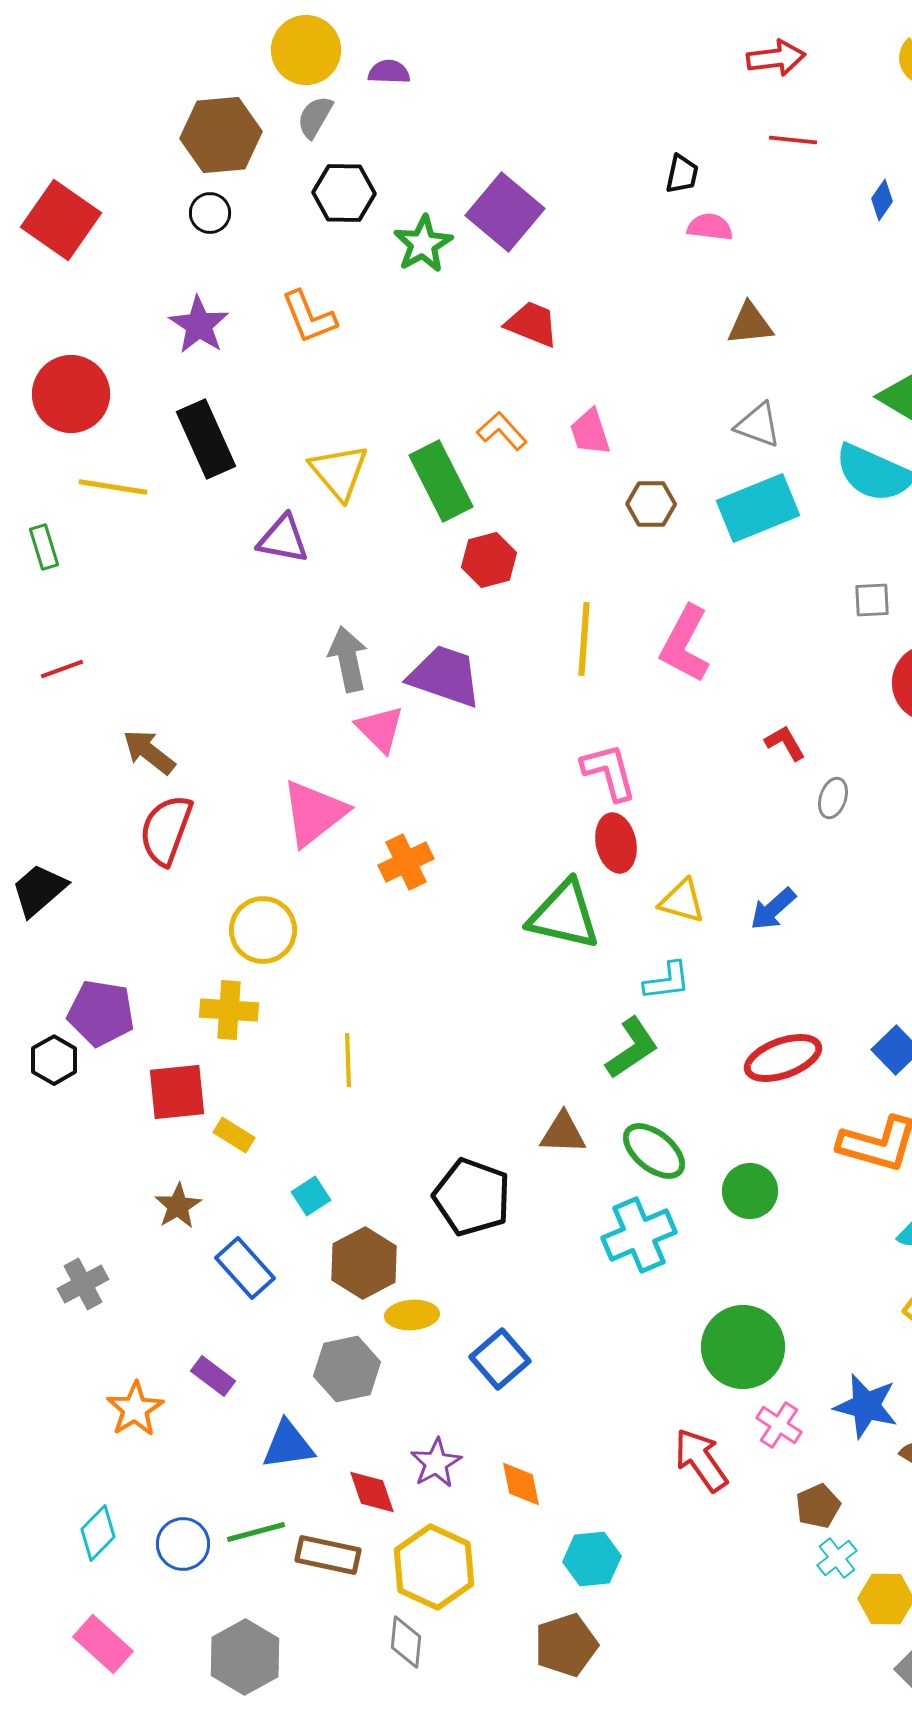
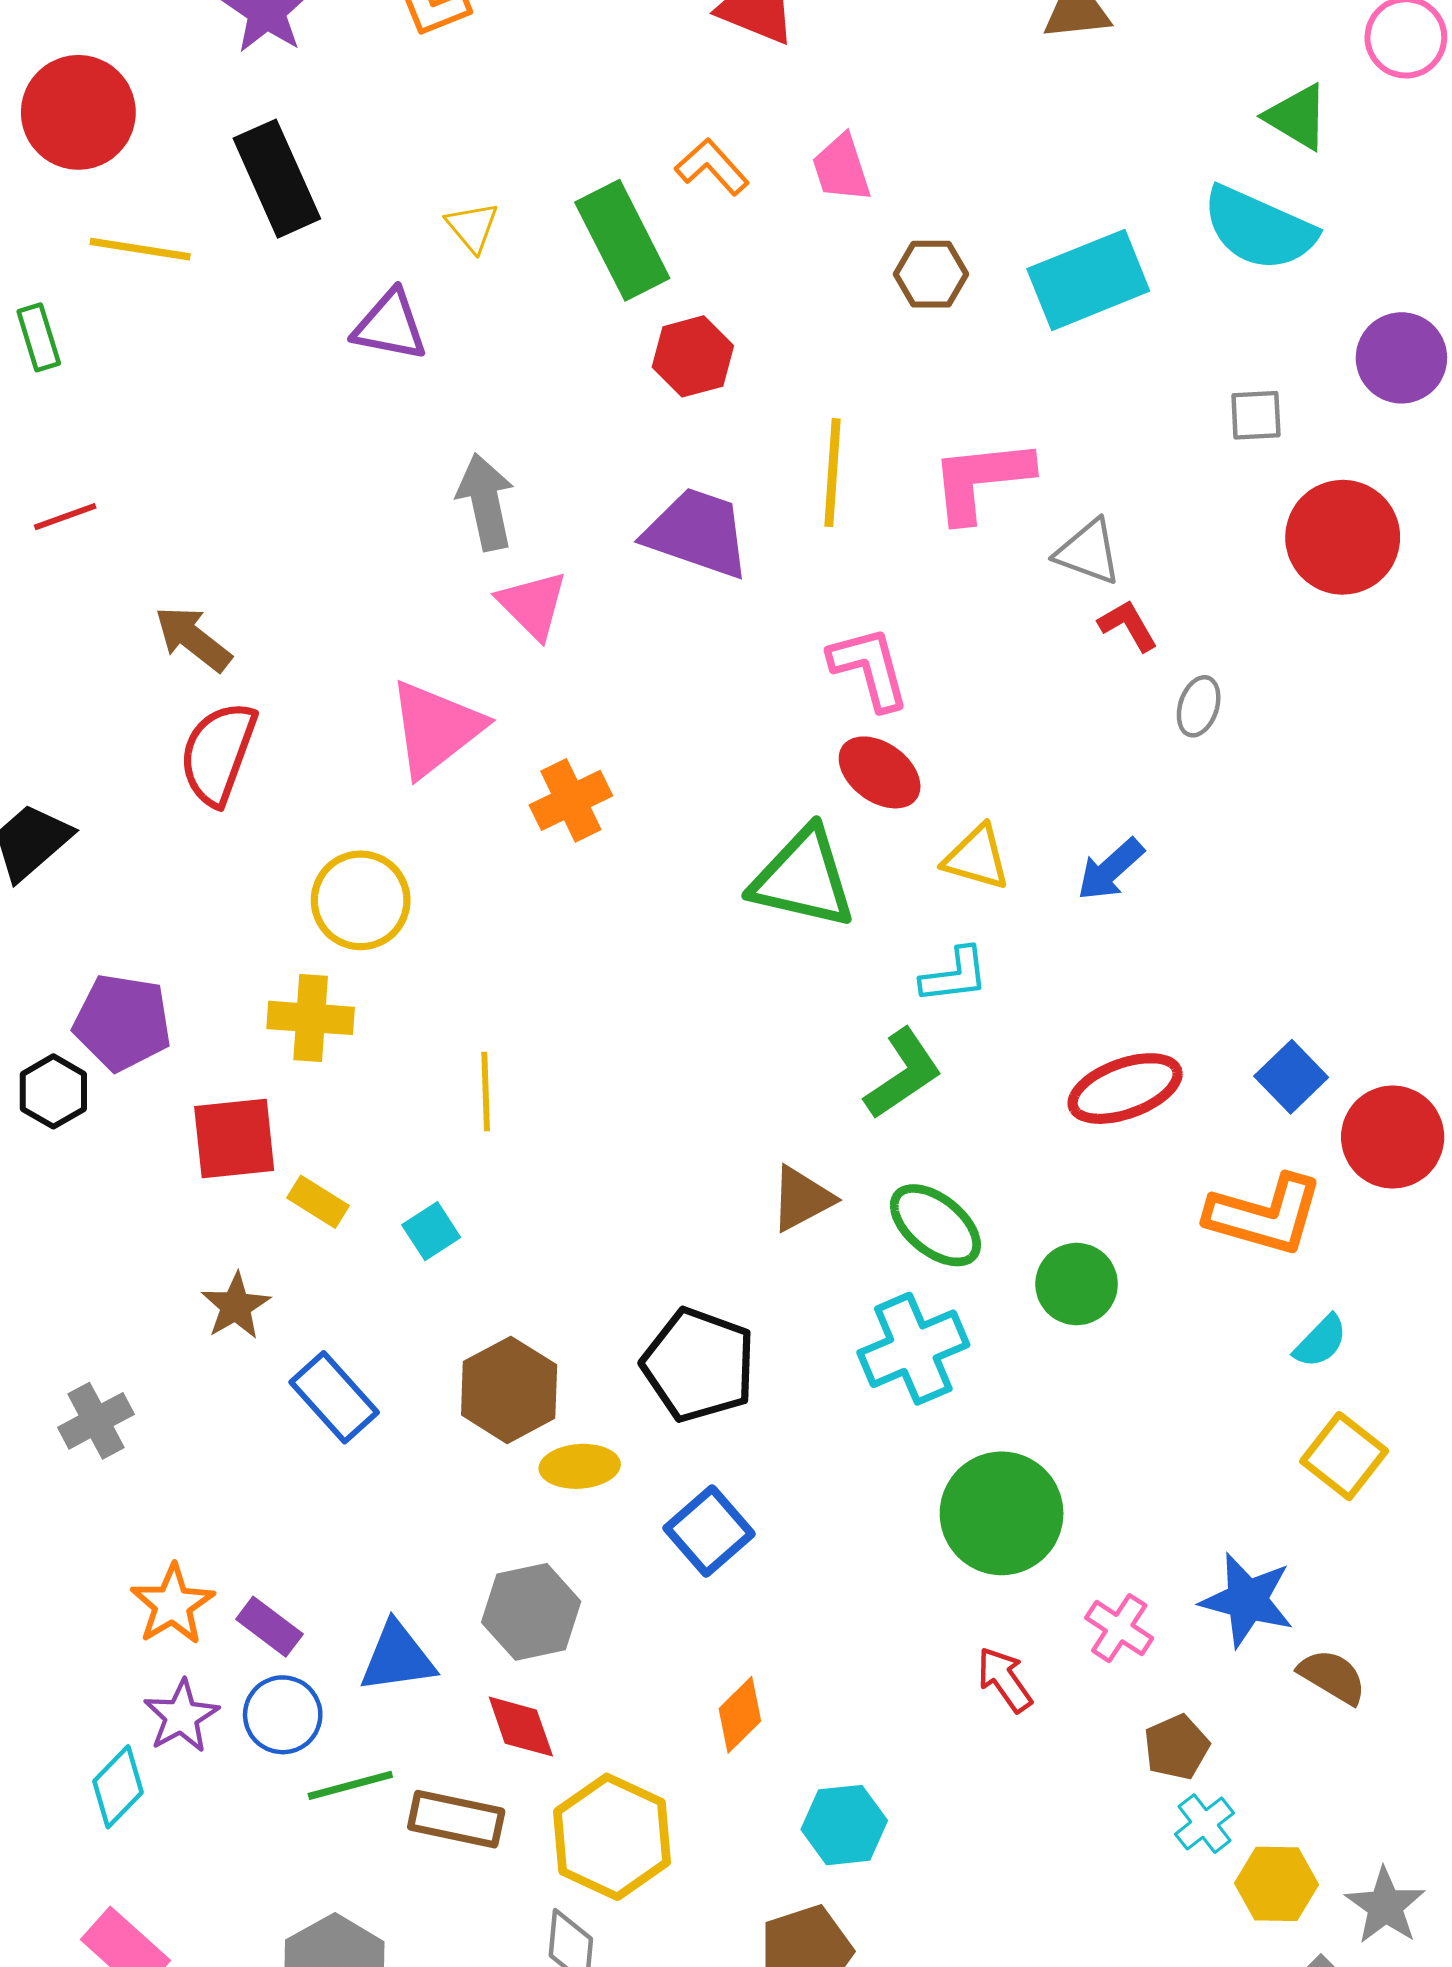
gray triangle: (758, 425) -> (1088, 552), moved
yellow triangle: (339, 472) -> (472, 227), size x0.6
pink L-shape: (685, 644) -> (981, 480), turned 56
purple trapezoid: (445, 676) -> (697, 533), moved
red ellipse: (616, 843) -> (880, 772), turned -42
brown triangle: (563, 1133) -> (802, 1199), turned -30
cyan square: (311, 1196) -> (431, 1231), moved
black pentagon: (472, 1197) -> (699, 1365), moved
green circle: (743, 1347) -> (1002, 1513), moved
gray hexagon: (347, 1369) -> (531, 1612), moved
purple rectangle: (213, 1376) -> (269, 1627), moved
red arrow: (701, 1460) -> (1005, 1680), size x0.7
purple star: (436, 1463) -> (181, 1716), moved
orange diamond: (521, 1484) -> (740, 1715), turned 57
blue circle: (183, 1544) -> (283, 1715), moved

